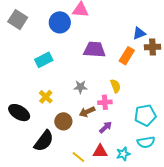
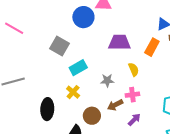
gray square: (18, 20) -> (60, 46), moved
cyan rectangle: (44, 60) -> (78, 68), moved
yellow semicircle: (115, 86) -> (134, 69), moved
black ellipse: (19, 113) -> (47, 109), turned 65

